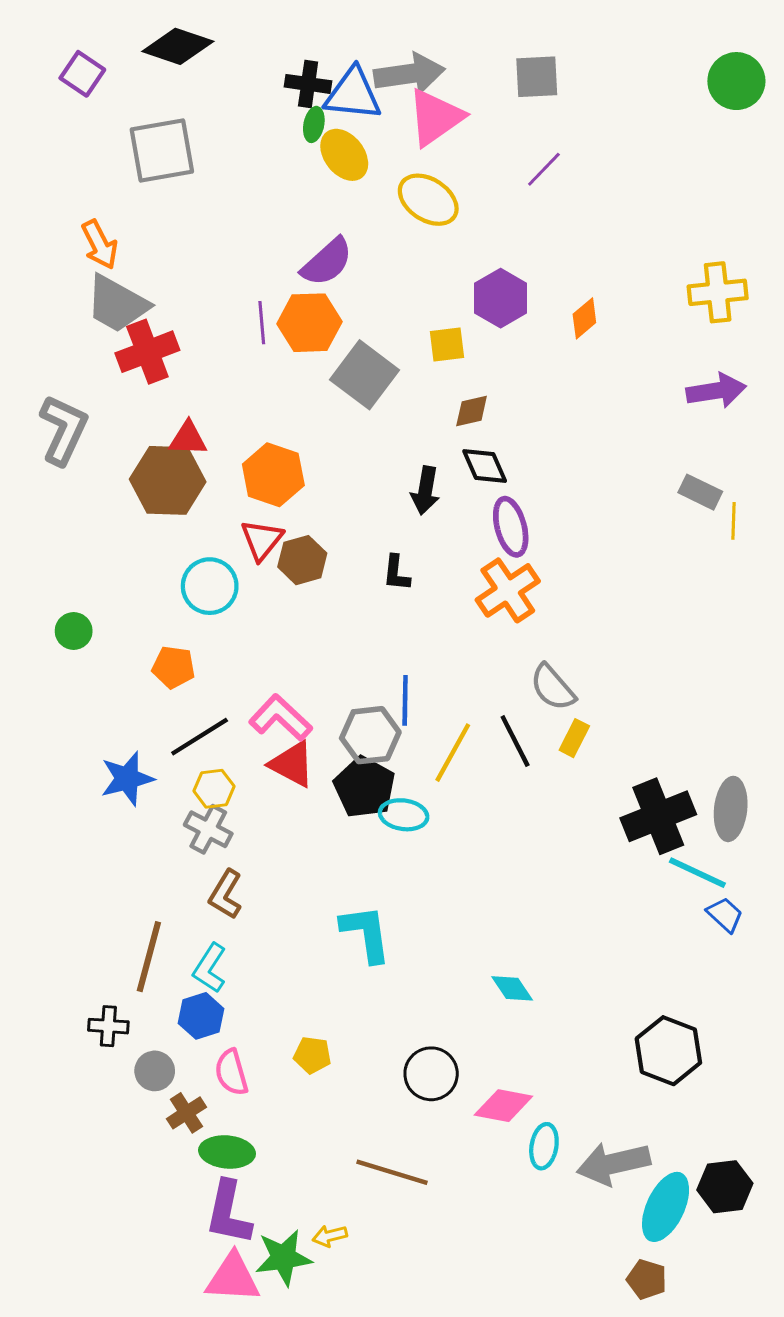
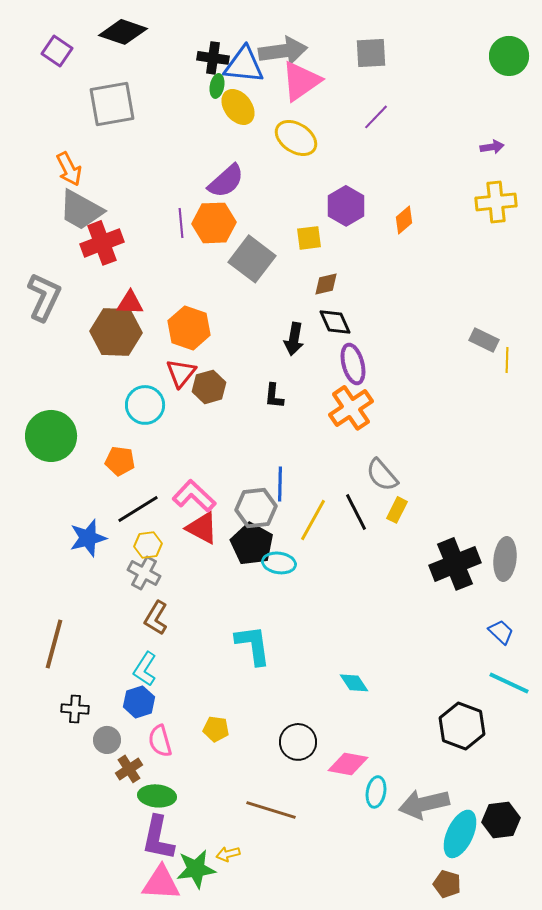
purple arrow: (716, 391) -> (492, 147), moved, size x0.6
green circle: (74, 631) -> (51, 436), size x2.0
cyan line: (697, 873) -> (509, 683), moved
brown line: (149, 957) -> (54, 644), moved

